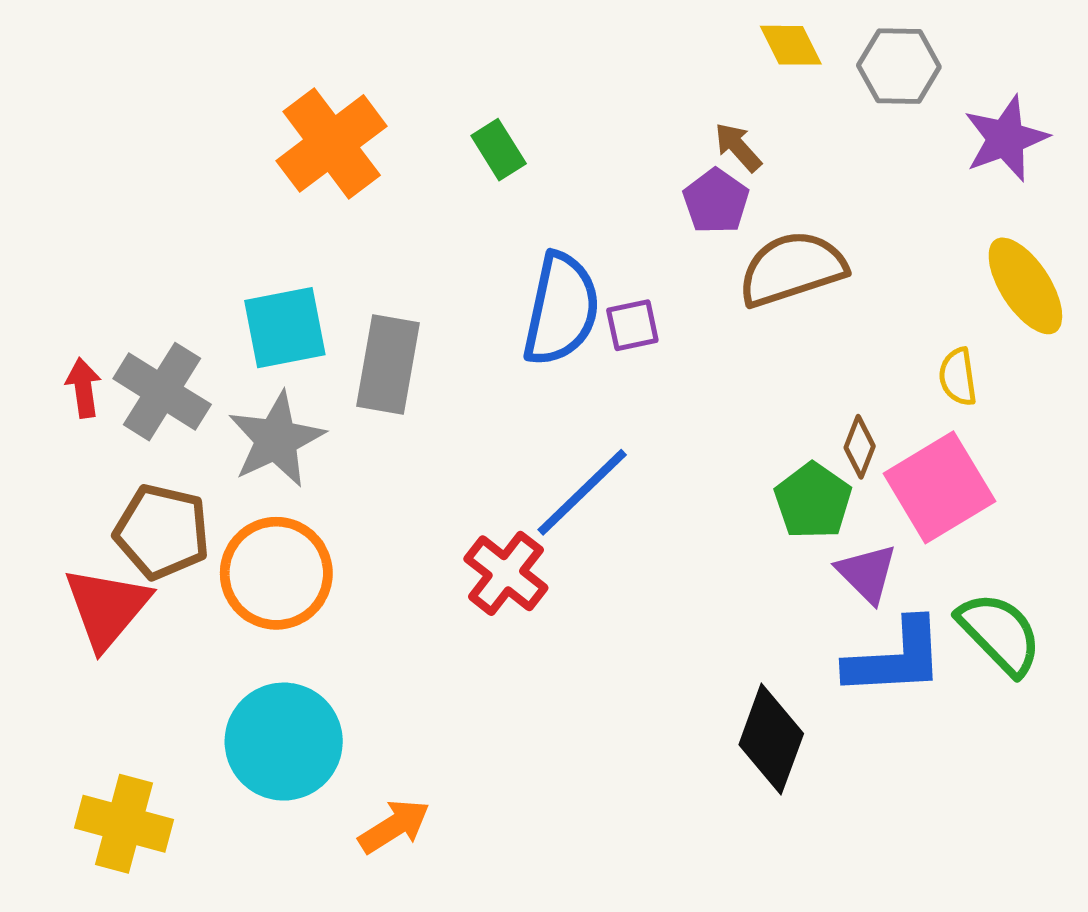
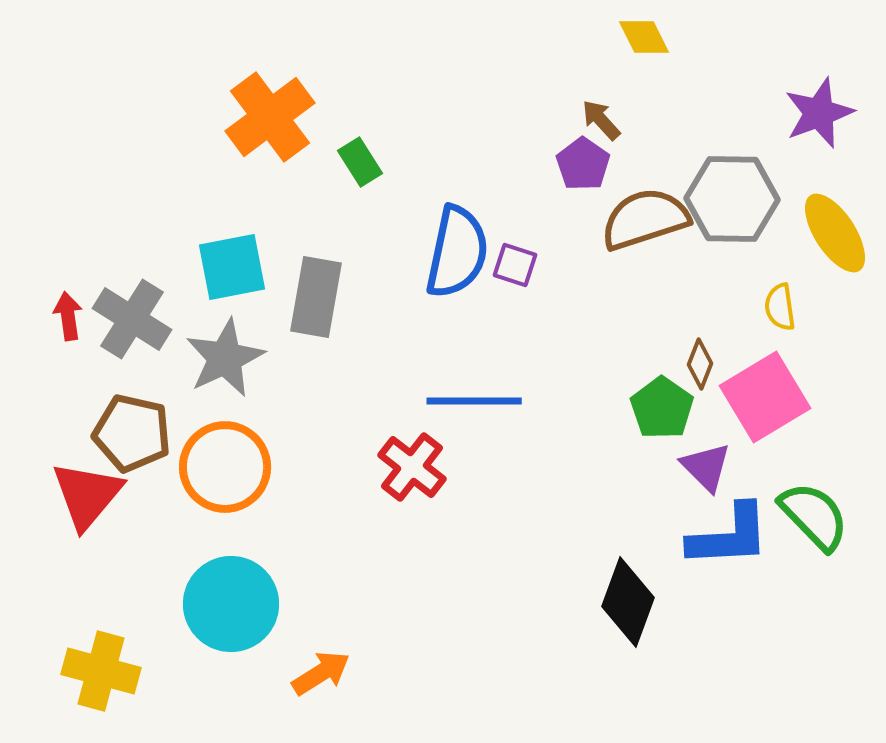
gray hexagon: (899, 66) -> (732, 199), moved, size x1.4
green rectangle: (499, 150) -> (360, 162), moved
purple square: (632, 325) -> (515, 265), turned 30
blue line: (582, 492) -> (474, 401), turned 44

